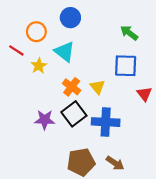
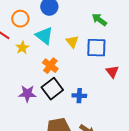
yellow triangle: (97, 87) -> (72, 42), moved
blue cross: (106, 122) -> (79, 96), size x0.6

